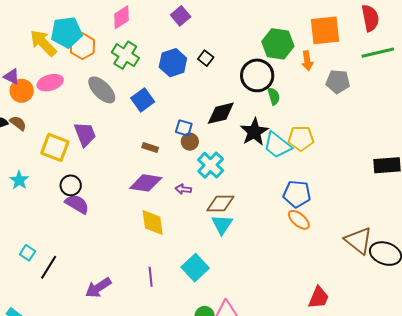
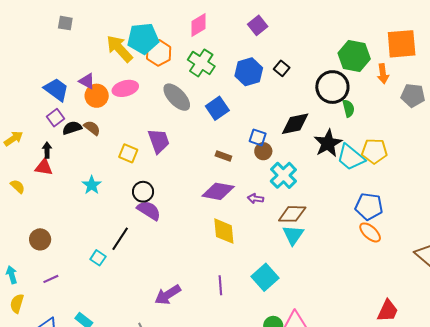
yellow square: (55, 147) -> (128, 153), size x0.7
black line: (49, 267) -> (120, 239), moved

